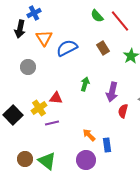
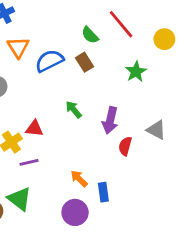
green semicircle: (97, 16) -> (90, 35), moved
brown rectangle: (103, 48) -> (84, 62), moved
green arrow: (85, 84) -> (74, 110), turned -56
green triangle: (47, 161) -> (19, 199), moved

